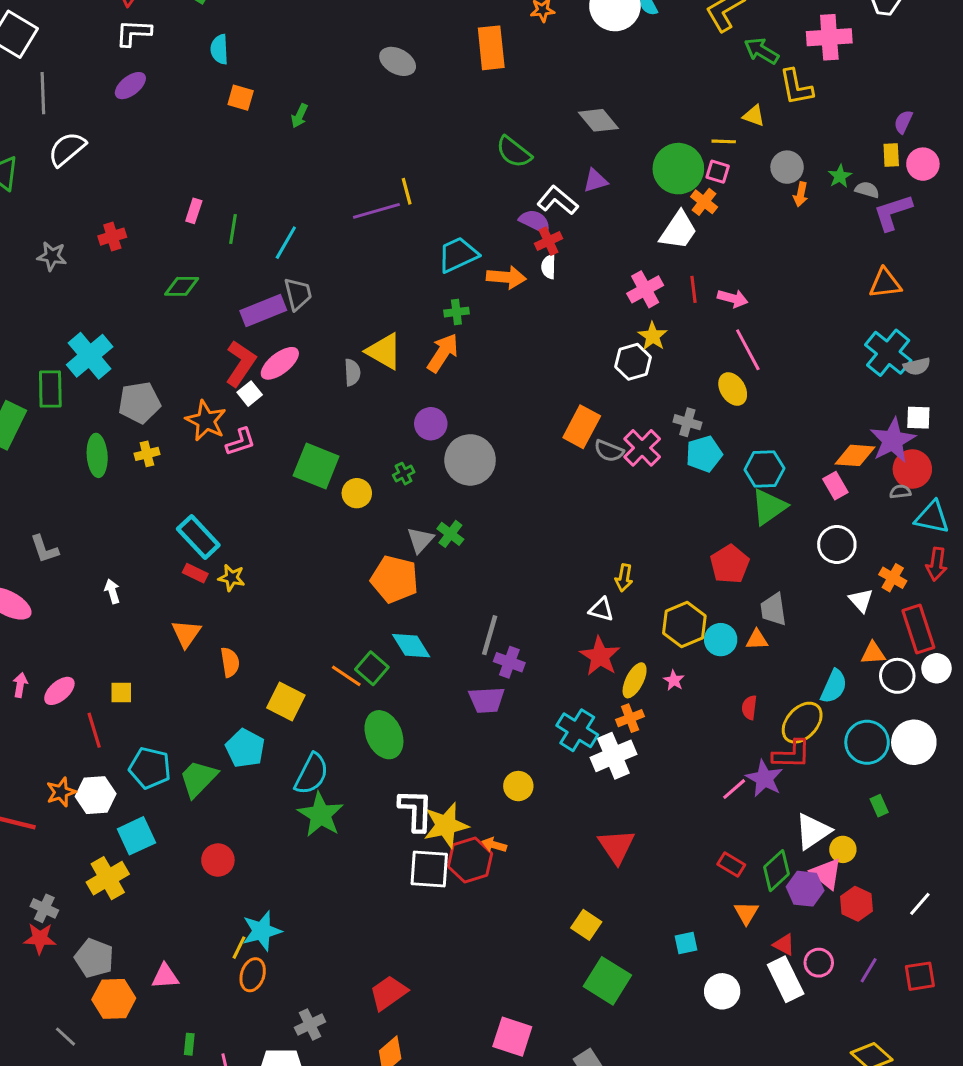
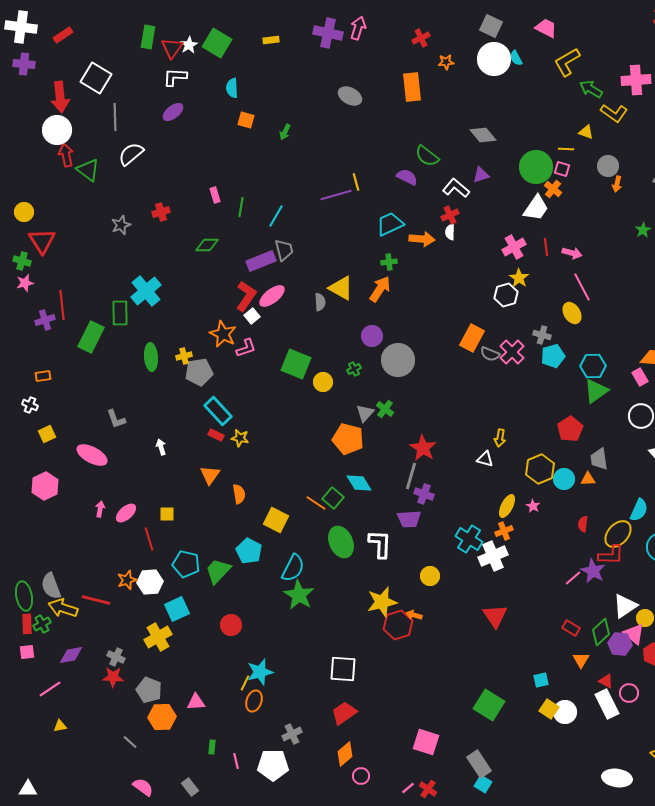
yellow L-shape: (796, 87) -> (614, 113), turned -44
green star: (840, 176) -> (643, 230), moved
pink rectangle: (194, 211) -> (215, 195), turned -35
purple semicircle: (535, 221) -> (407, 177), moved
gray star: (52, 256) -> (121, 225), turned -30
gray pentagon: (139, 403) -> (199, 372), moved
red star: (600, 656) -> (423, 448), moved
white L-shape: (416, 810) -> (380, 544), moved
white square: (429, 869) -> (343, 669), moved
yellow square: (586, 925) -> (549, 709), moved

